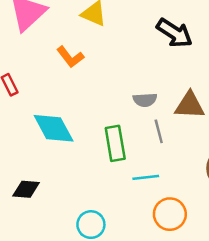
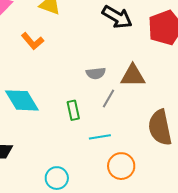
gray line: (159, 131) -> (108, 99), turned 48
green rectangle: (115, 143) -> (73, 110), size x0.7

